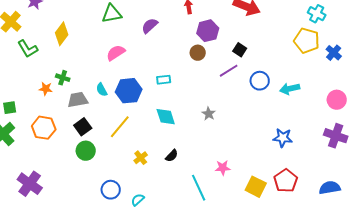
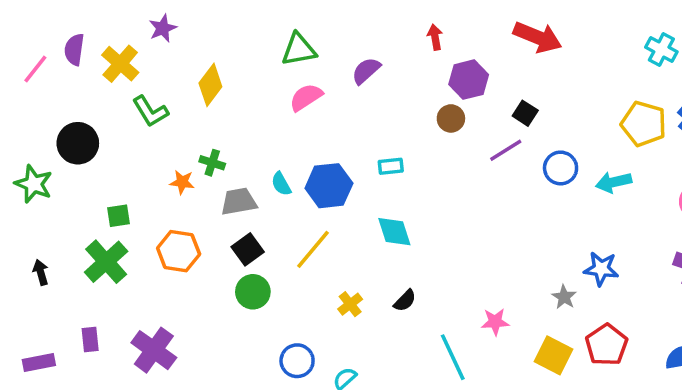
yellow pentagon: (307, 41) -> (644, 124), moved
pink semicircle: (116, 53) -> (306, 97), moved
gray star: (209, 114) -> (564, 297), moved

